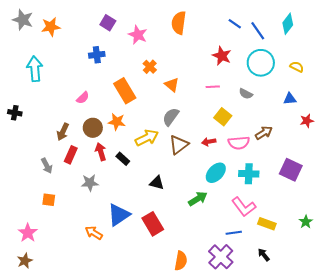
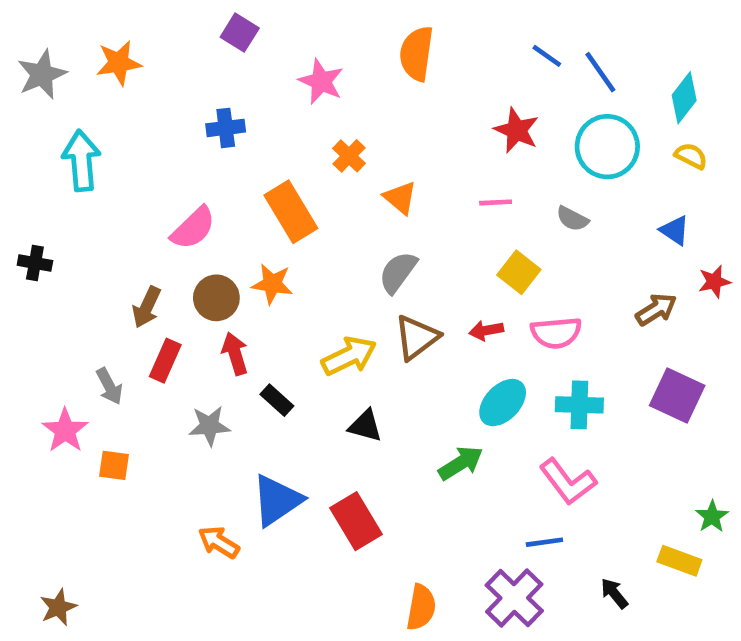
gray star: (23, 20) -> (42, 74), moved, turned 30
purple square: (108, 23) -> (240, 33), moved
cyan diamond: (288, 24) -> (684, 98), moved
pink semicircle: (83, 98) -> (193, 228), size x1.5
blue triangle: (290, 99) -> (675, 230), turned 40
brown arrow: (264, 133) -> (656, 309), moved
yellow arrow: (147, 138) -> (349, 356), moved
black rectangle: (123, 159) -> (277, 400), moved
yellow rectangle: (267, 224) -> (679, 561), moved
pink star: (28, 233) -> (65, 430), moved

